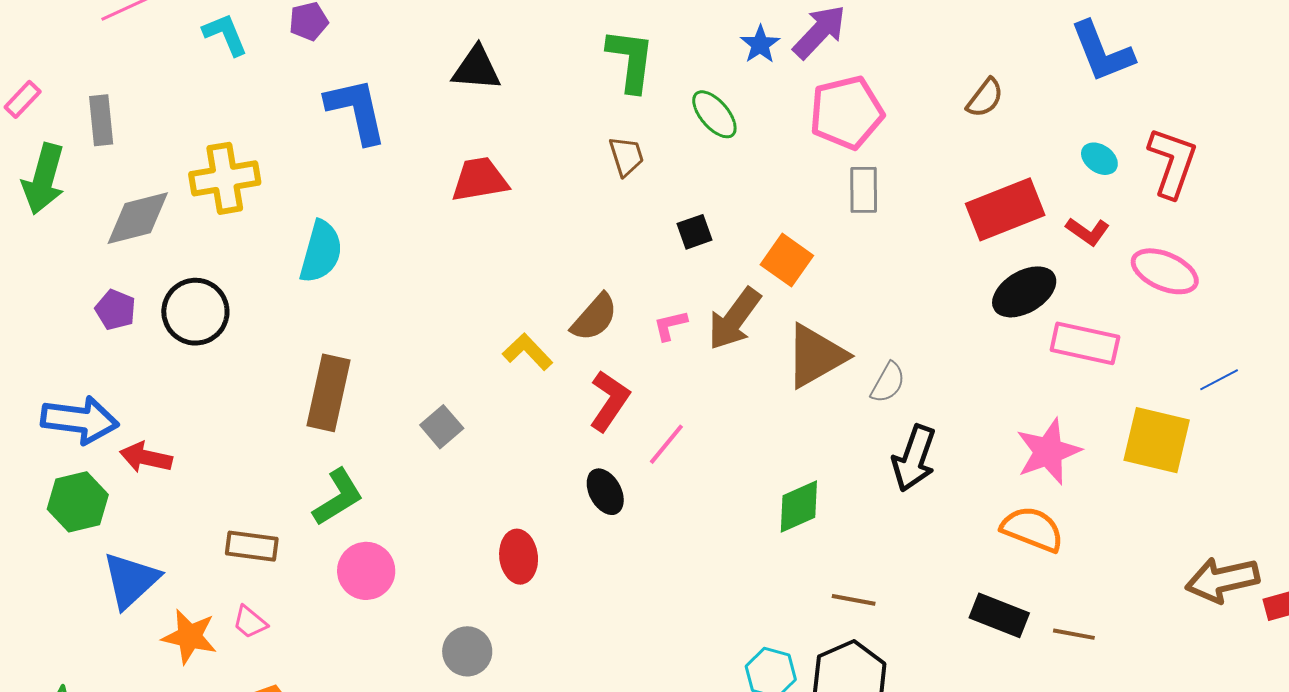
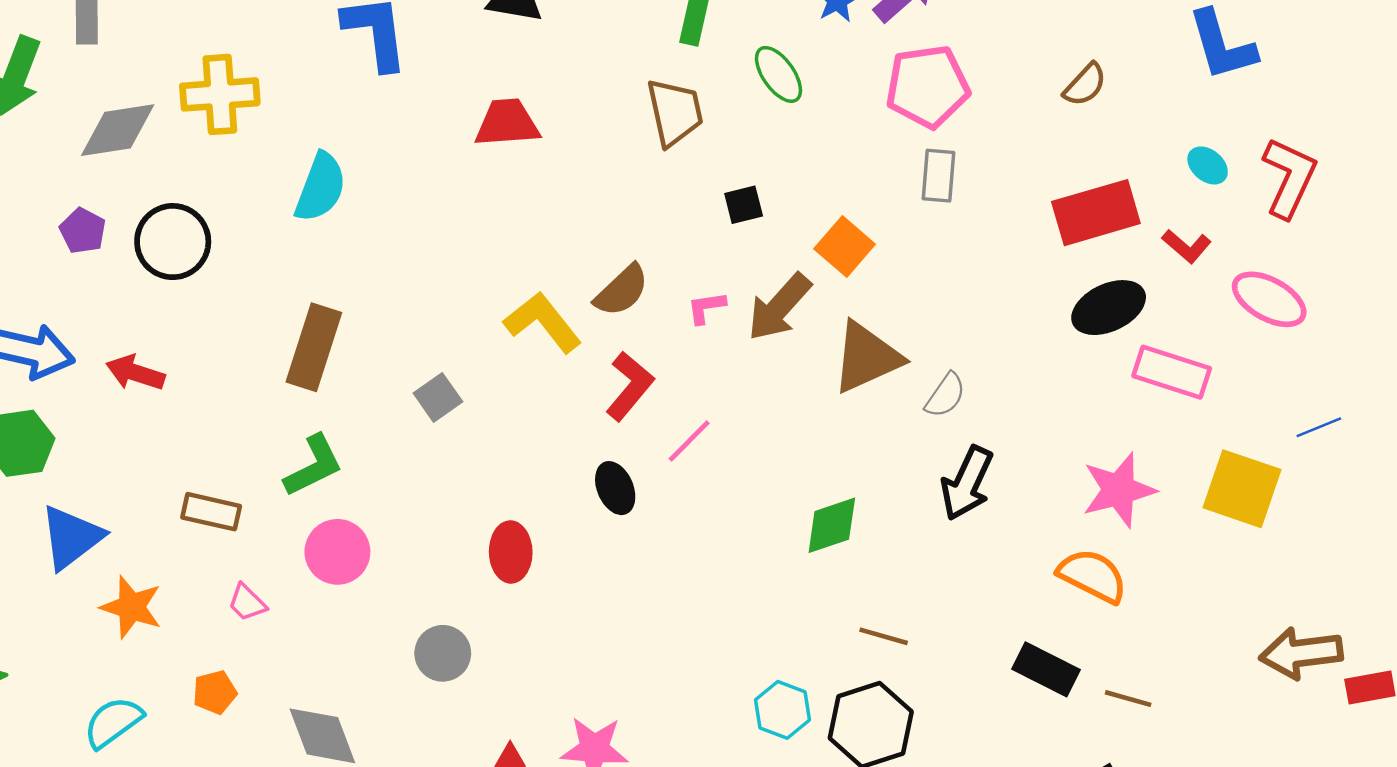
brown trapezoid: (626, 156) -> (675, 112), size x1.5
yellow L-shape: (528, 352) -> (543, 322), size x1.4
red arrow: (146, 457) -> (135, 373), moved
pink trapezoid: (250, 622) -> (247, 603), moved

